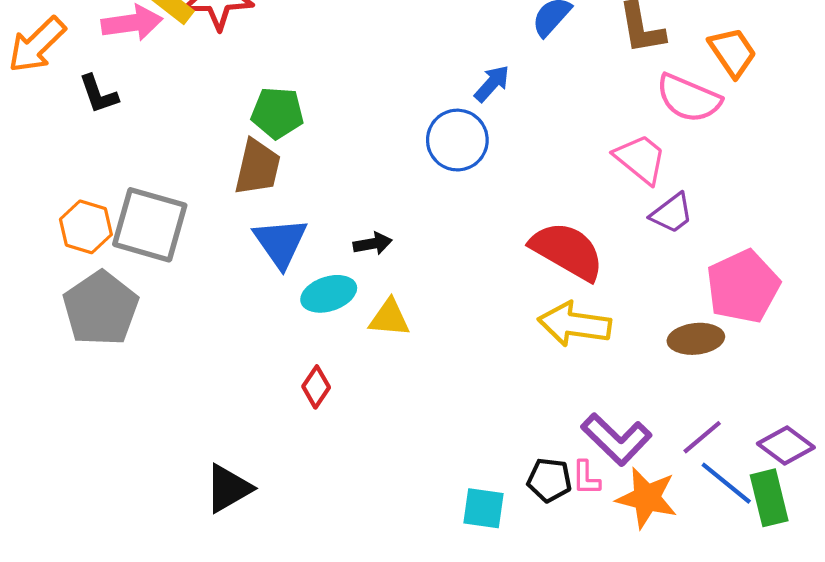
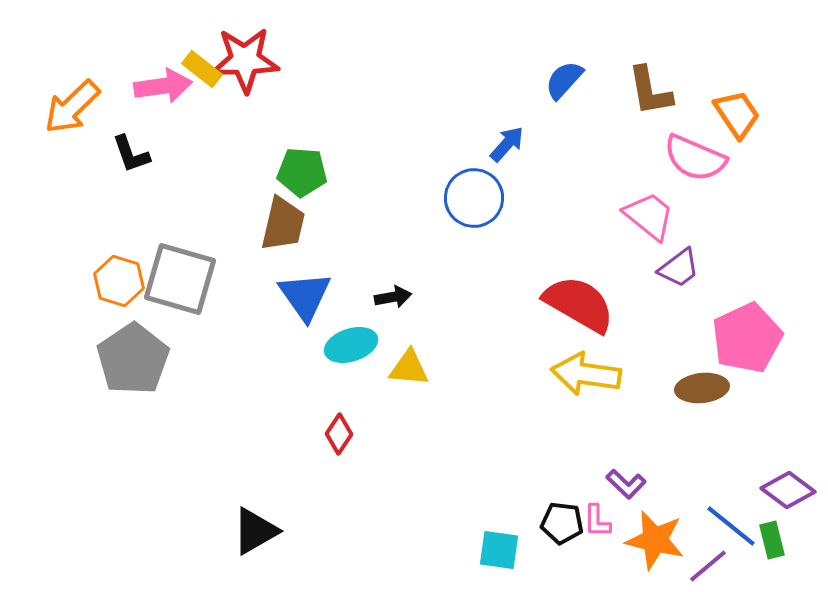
purple line: (702, 437) -> (708, 566), moved
purple L-shape: (616, 439) -> (626, 484), size x0.6
green rectangle: (769, 498) -> (772, 540), size x0.7

